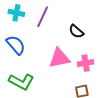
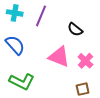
pink triangle: (59, 58) -> (59, 57), turned 35
pink cross: (86, 63) -> (85, 61), turned -35

